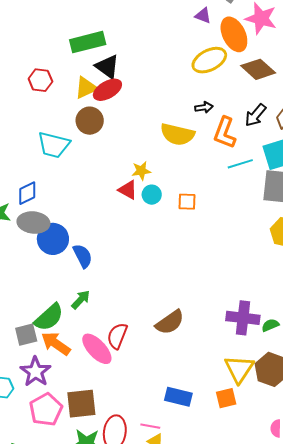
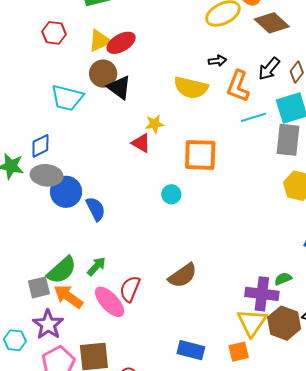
black triangle: (107, 67) -> (119, 87), moved
cyan circle: (152, 195) -> (171, 194), moved
orange square: (187, 202) -> (200, 155), size x1.8
green arrow: (81, 300) -> (97, 266), moved
purple cross: (243, 318) -> (262, 294), moved

